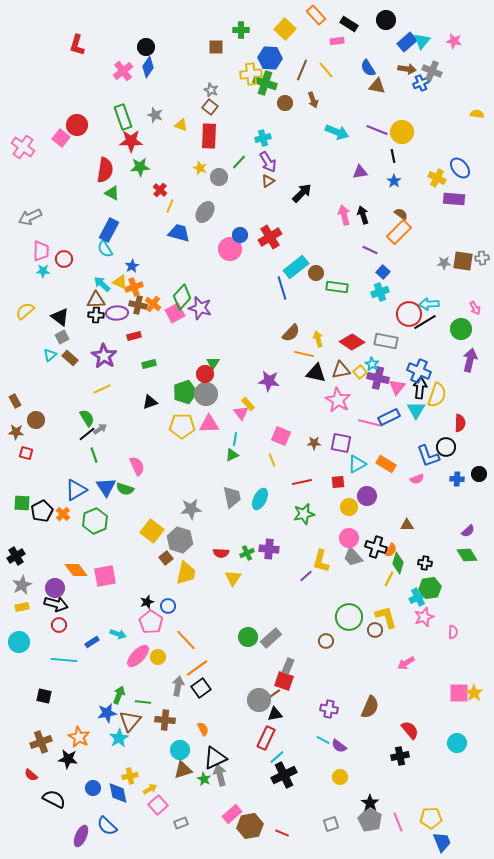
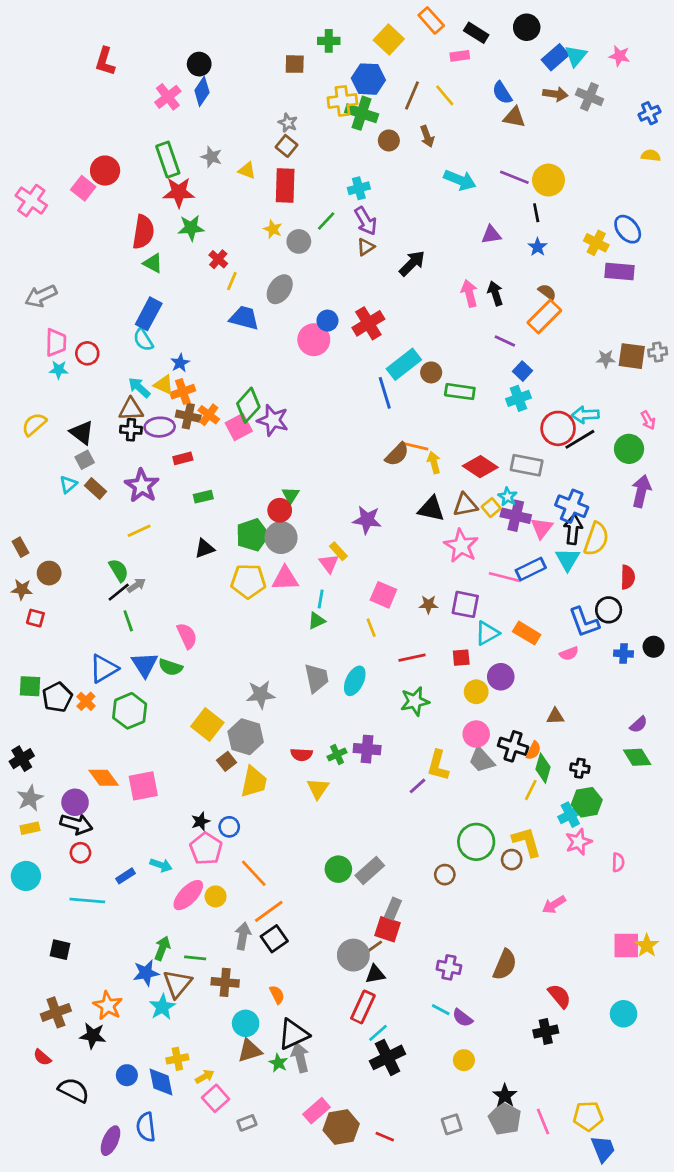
blue cross: (421, 83) -> (649, 113), moved
orange line: (304, 354) -> (415, 446), moved
blue semicircle: (107, 826) -> (146, 1127), turned 40

